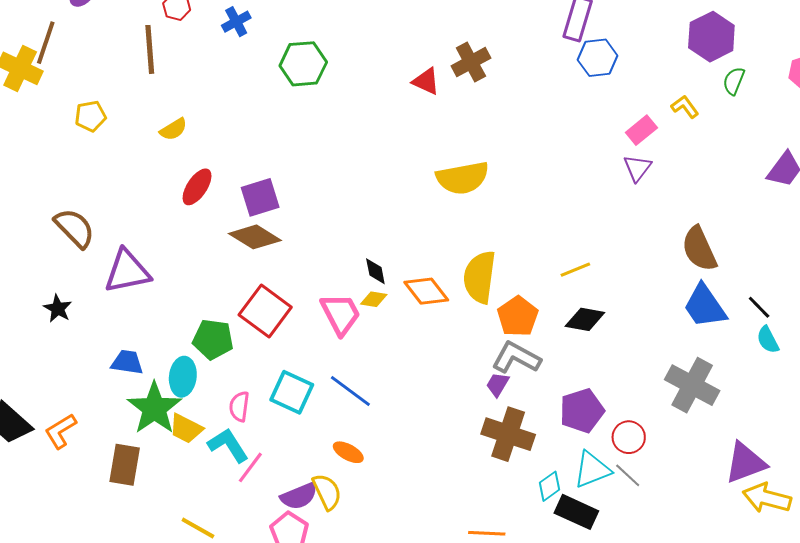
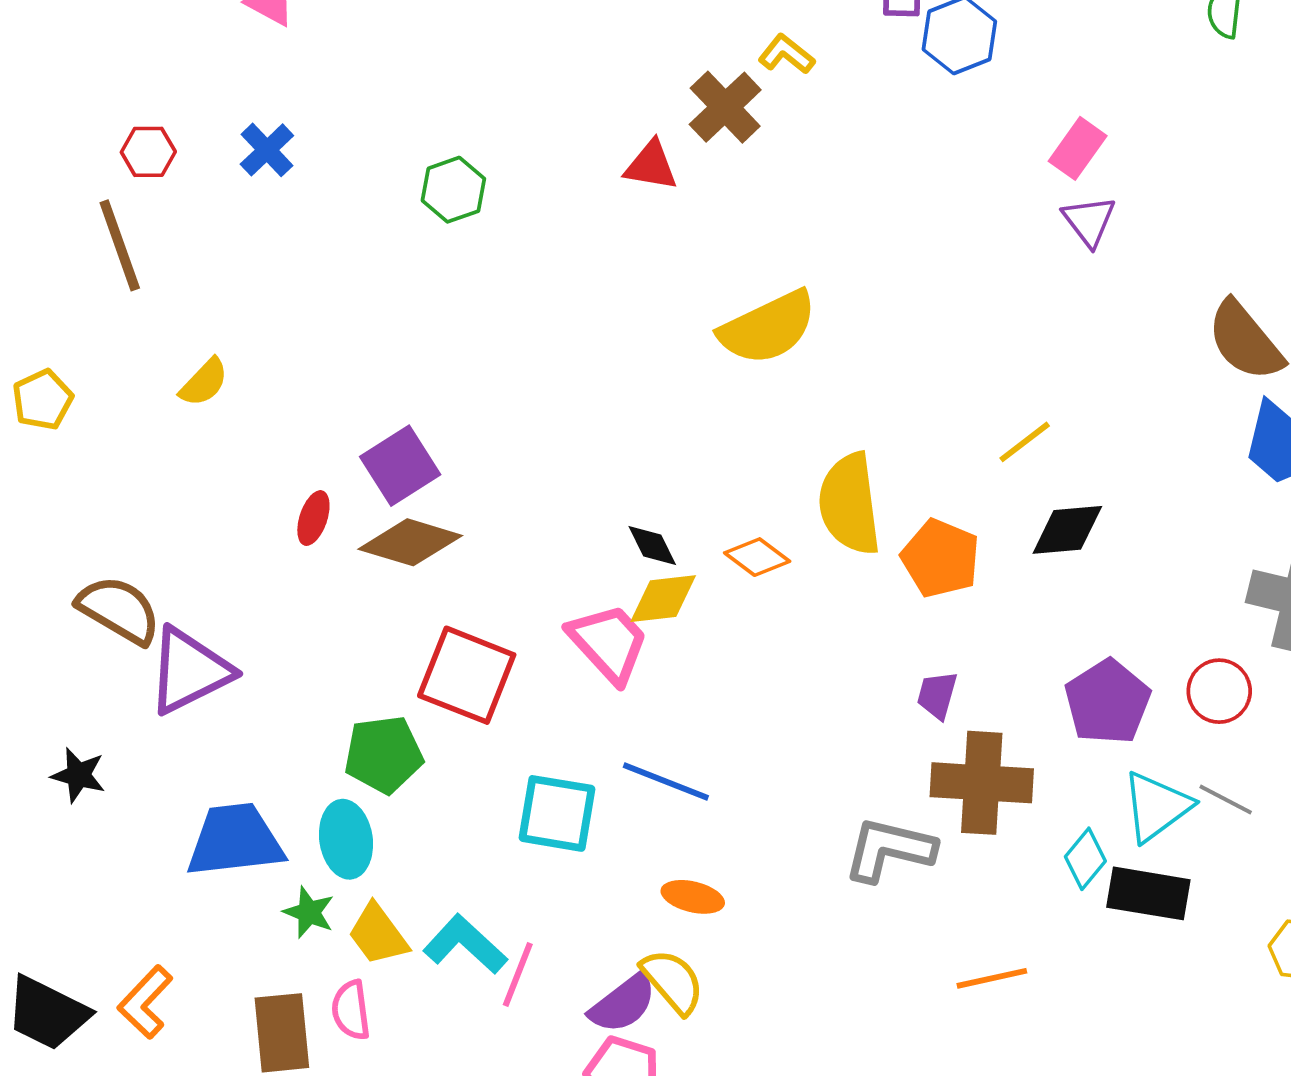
green hexagon: (303, 64) -> (453, 190), moved, size x0.7
yellow L-shape: (685, 107) -> (786, 54), moved
red ellipse: (197, 187) -> (313, 518), moved, size x0.7
brown semicircle: (74, 228) -> (119, 610), moved
orange diamond: (426, 291) -> (757, 557), size x0.7
yellow diamond: (374, 299) -> (663, 599), size x1.4
gray L-shape: (516, 358) -> (889, 850), moved
blue trapezoid: (127, 362) -> (235, 840), size x1.6
pink semicircle: (239, 406) -> (351, 1010), moved
green star: (154, 408) -> (309, 912), size x0.5
yellow trapezoid: (186, 429) -> (378, 934), turned 42
red circle: (629, 437) -> (1219, 691), moved

